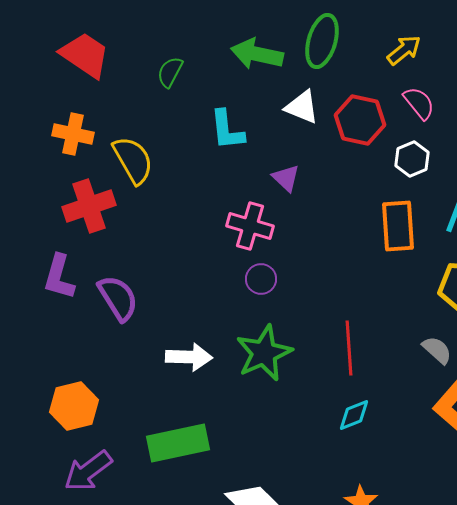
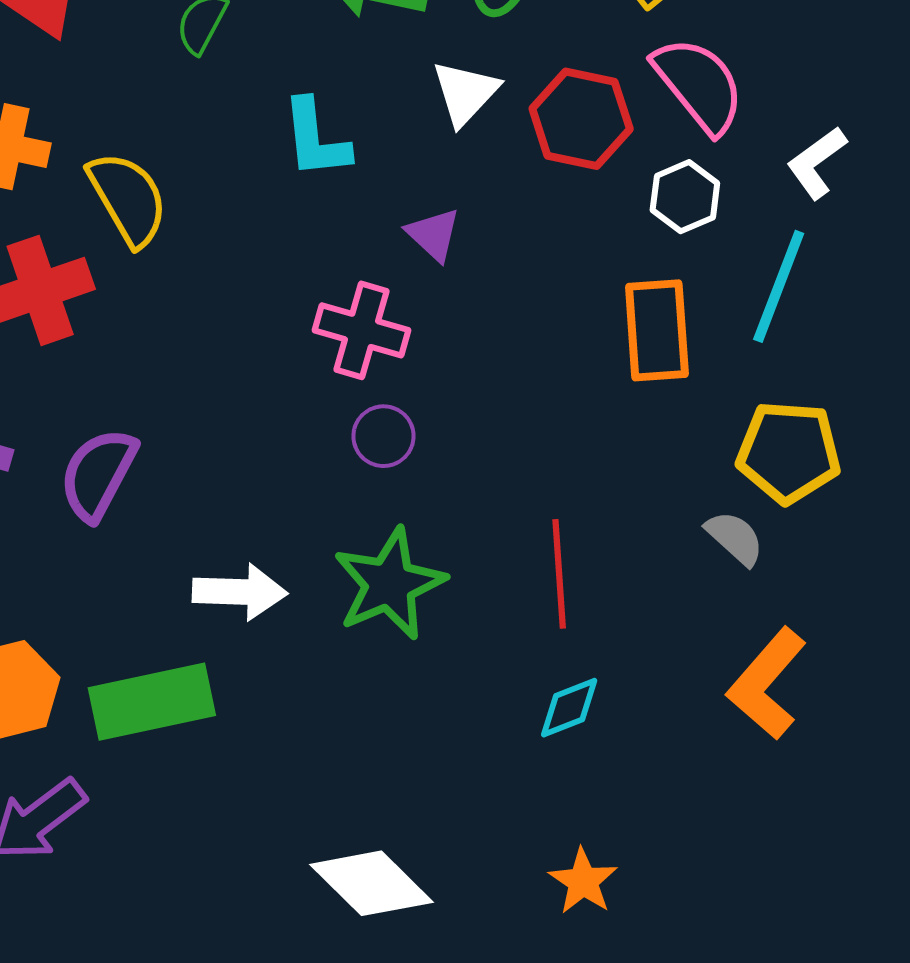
pink semicircle: (419, 103) -> (699, 85), size x1.5
white triangle: (302, 107) -> (465, 93), turned 51
purple semicircle: (118, 298) -> (98, 474), turned -120
gray semicircle: (437, 350) -> (735, 538), moved
green rectangle: (178, 443) -> (152, 702), moved

